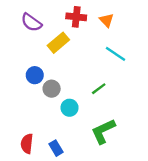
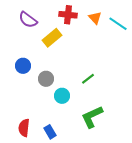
cyan line: (116, 54) -> (118, 24), moved
blue circle: (35, 75) -> (23, 66), moved

